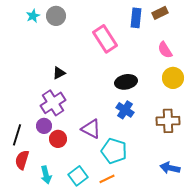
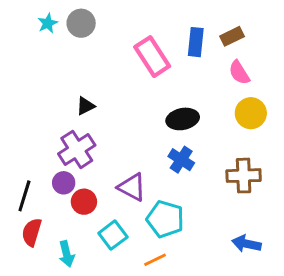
brown rectangle: (160, 13) -> (232, 36), moved
blue rectangle: (136, 18) -> (196, 42), moved
cyan square: (78, 176) -> (113, 235), moved

